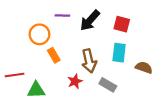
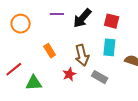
orange circle: (39, 34) -> (21, 24), moved
red line: (15, 75) -> (14, 69), turned -30

